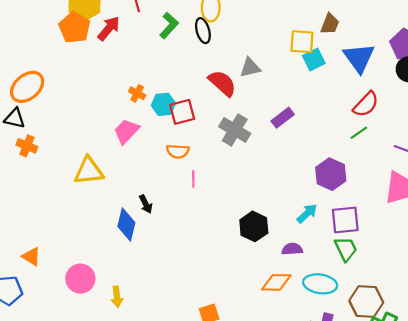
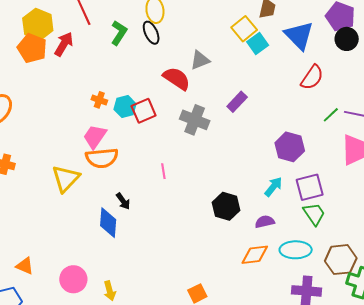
yellow square: (302, 42) -> (244, 29), turned -35
green line: (359, 133) -> (331, 115), moved
orange semicircle: (178, 151) -> (102, 158), moved, size x1.5
yellow triangle: (89, 171) -> (66, 179), turned -32

